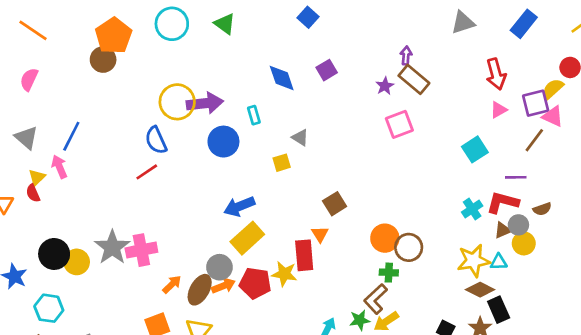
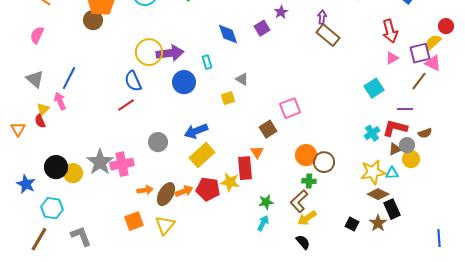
purple star: (385, 86) -> (281, 12), moved
pink square: (399, 124) -> (290, 108), moved
gray circle: (219, 267) -> (158, 142), moved
orange arrow: (172, 284) -> (145, 190), turned 35
green star: (360, 320) -> (266, 202), moved

